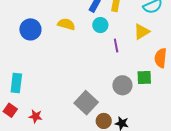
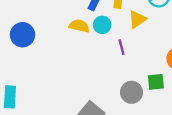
yellow semicircle: (66, 24) -> (79, 26), moved
yellow triangle: (142, 32) -> (137, 19), moved

